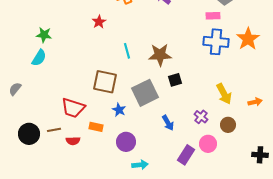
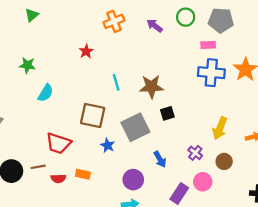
cyan semicircle: (39, 58) -> (46, 93), moved
yellow arrow: (224, 94) -> (220, 128), turned 50
orange rectangle: (96, 127) -> (83, 174), moved
purple circle: (126, 142) -> (133, 180), moved

